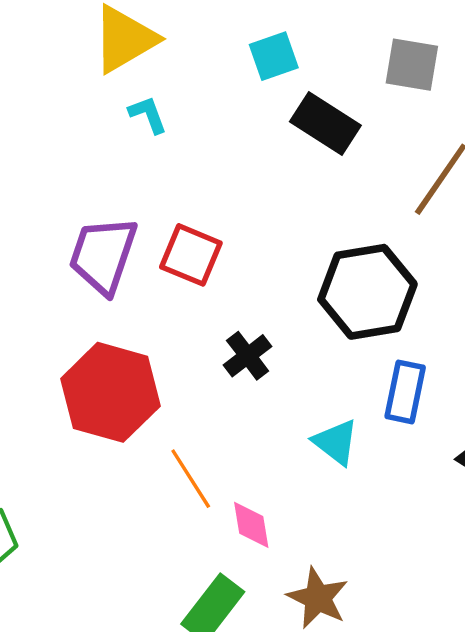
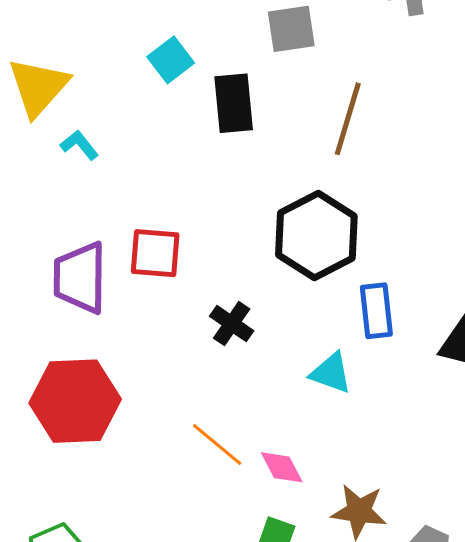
black rectangle: (325, 124) -> (234, 103), turned 70
red hexagon: (110, 392) -> (75, 401), moved

